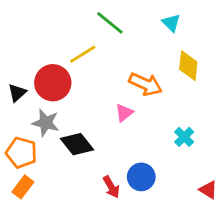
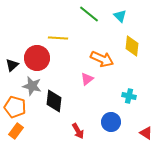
green line: (110, 23) -> (89, 14), moved
yellow line: (83, 54) -> (58, 38), turned 36
cyan cross: (184, 137) -> (129, 96), turned -32
black diamond: (77, 144) -> (54, 101), turned 45
blue circle: (141, 177) -> (111, 122), moved

